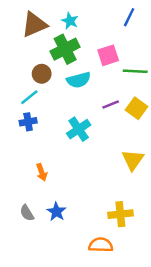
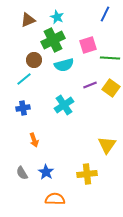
brown triangle: (34, 25) -> (28, 20), size x0.7
blue cross: (28, 122) -> (23, 108), moved
yellow triangle: (133, 160) -> (107, 145), moved
yellow cross: (120, 214) -> (87, 174), moved
orange semicircle: (101, 245) -> (55, 199), moved

